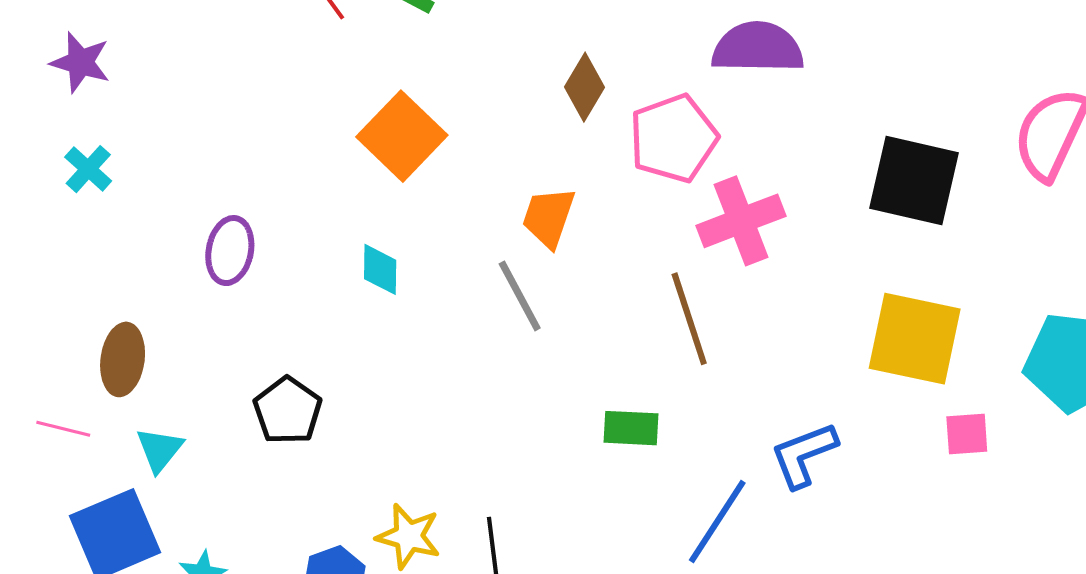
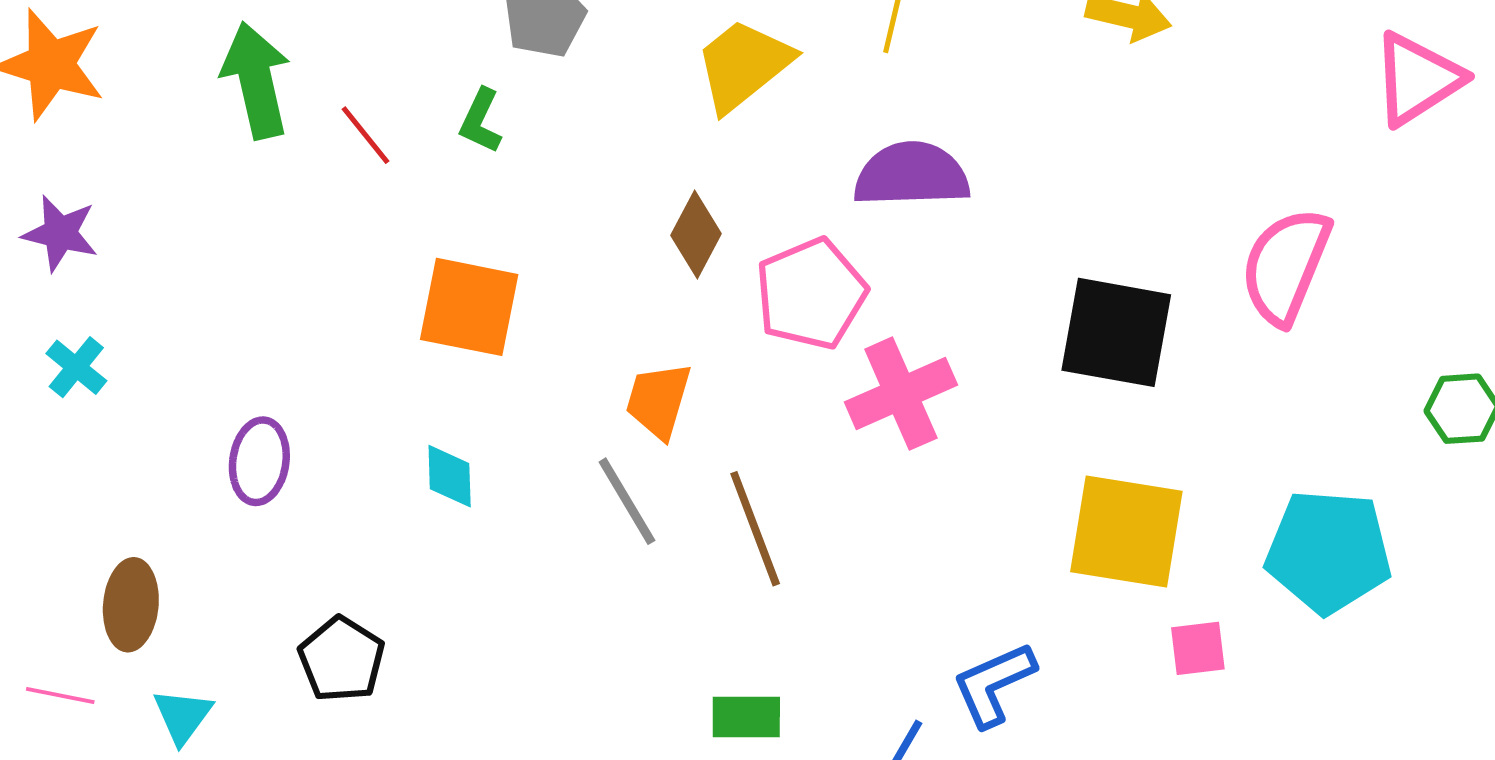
orange square: (402, 136) -> (469, 307), turned -30
brown line: (689, 319) -> (755, 529), moved
green rectangle: (631, 428) -> (746, 717), moved

